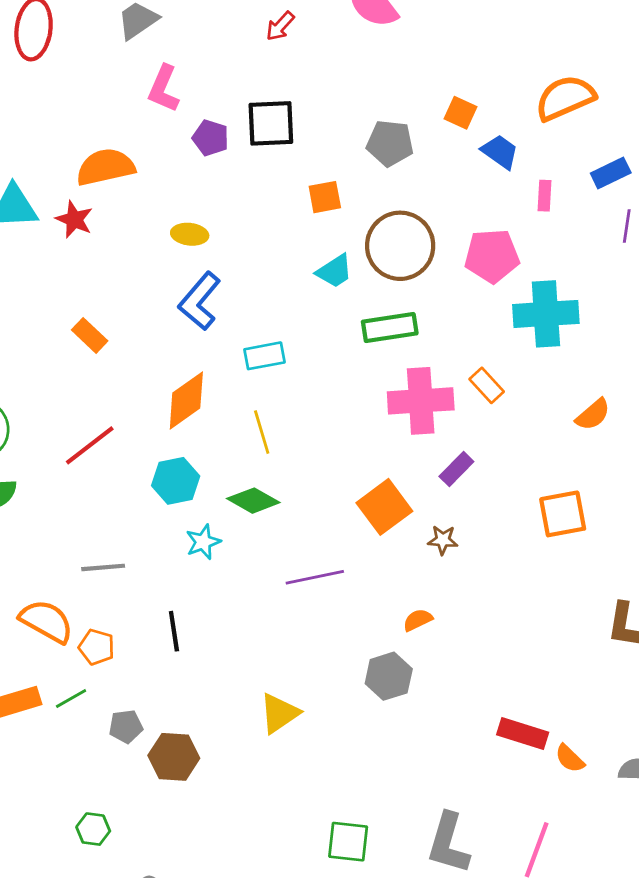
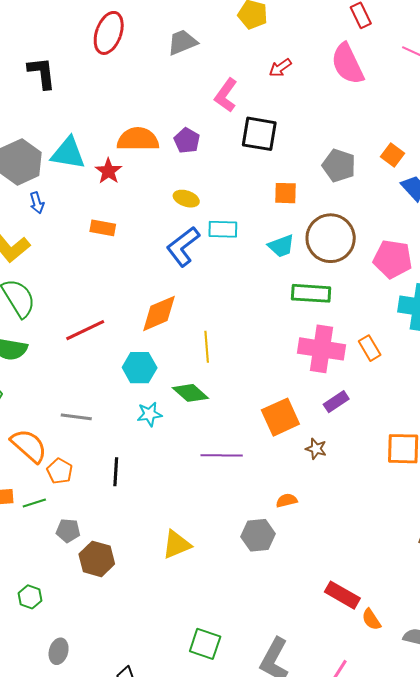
pink L-shape: (164, 89) -> (226, 95), moved
purple pentagon: (210, 138) -> (187, 141), moved
orange rectangle: (90, 335) -> (103, 228), moved, turned -45
cyan rectangle: (264, 356) -> (223, 229), moved

